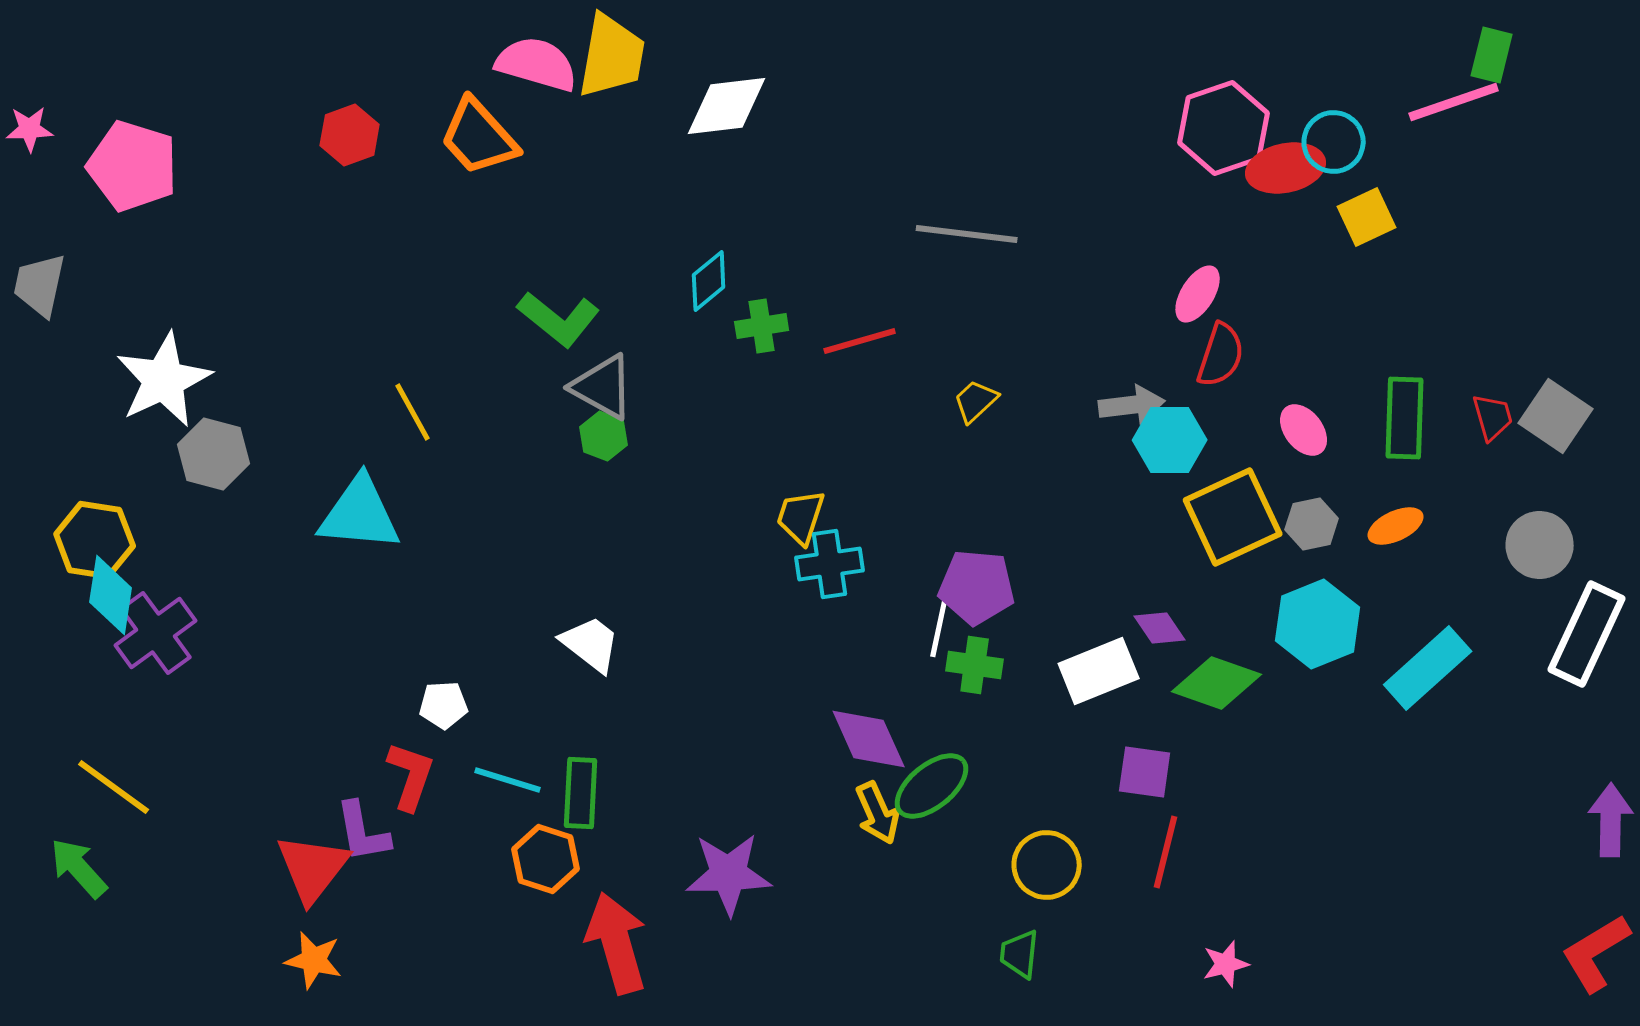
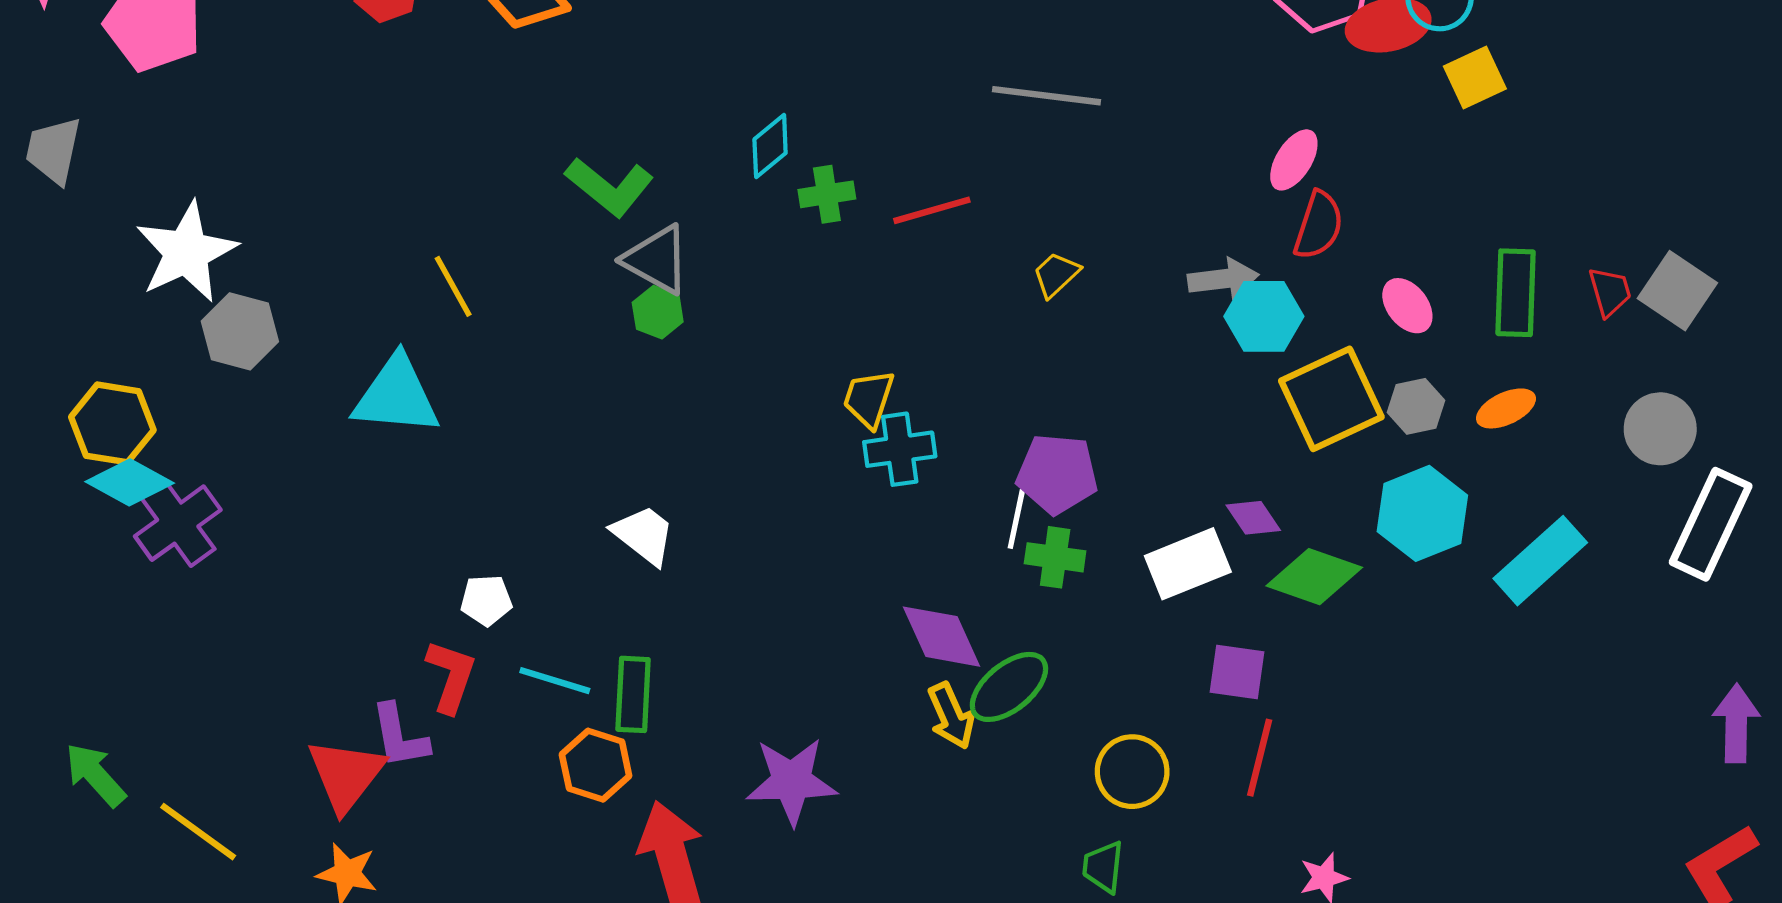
cyan diamond: (111, 595) -> (130, 482), turned -70
yellow line: (114, 787) -> (198, 832), moved

